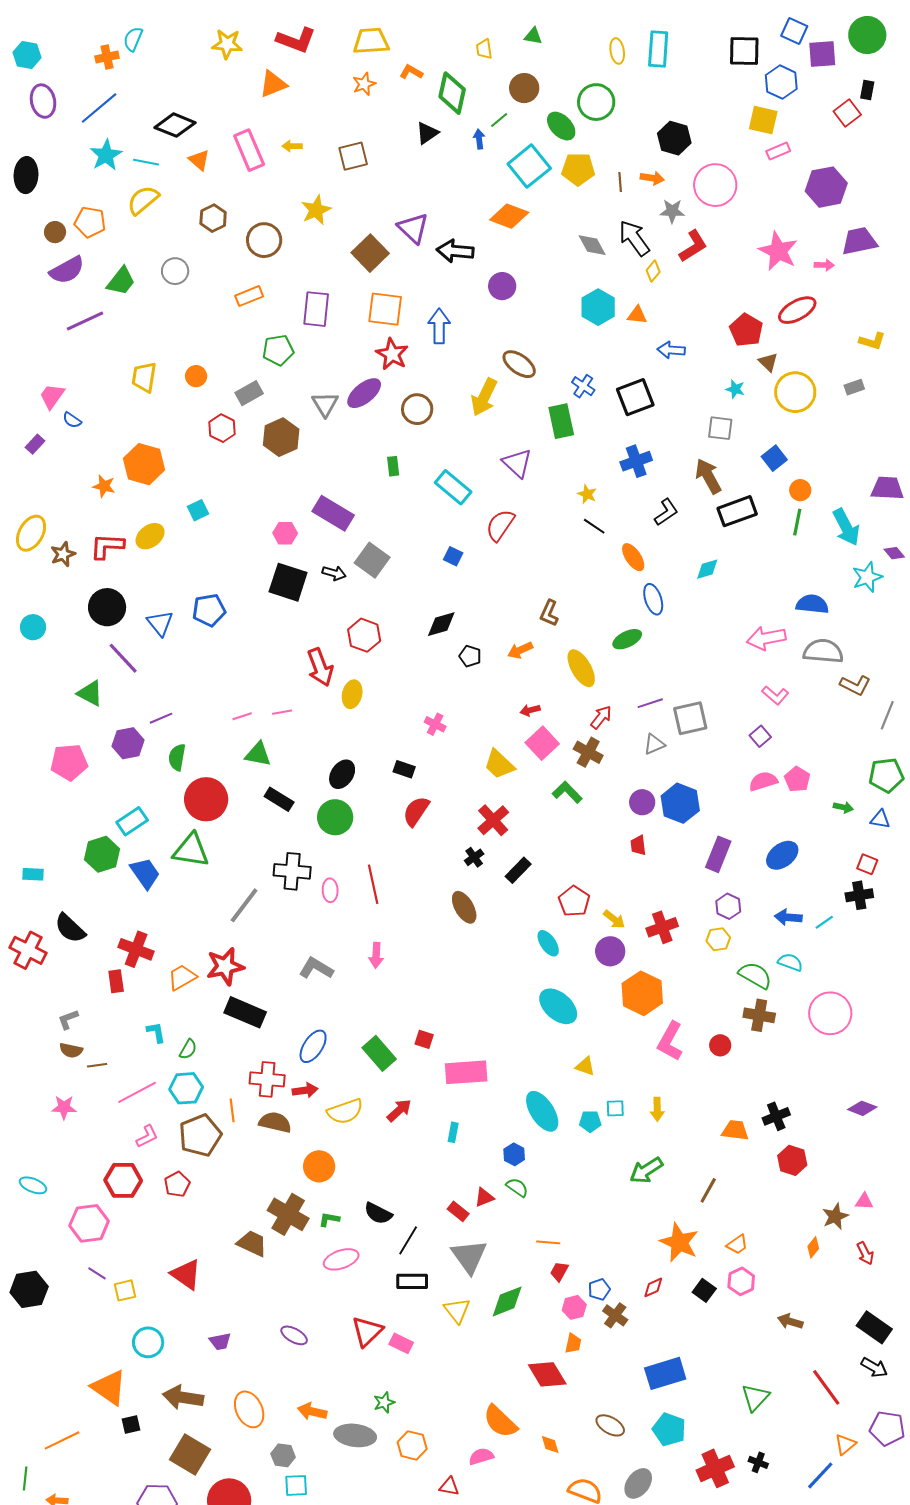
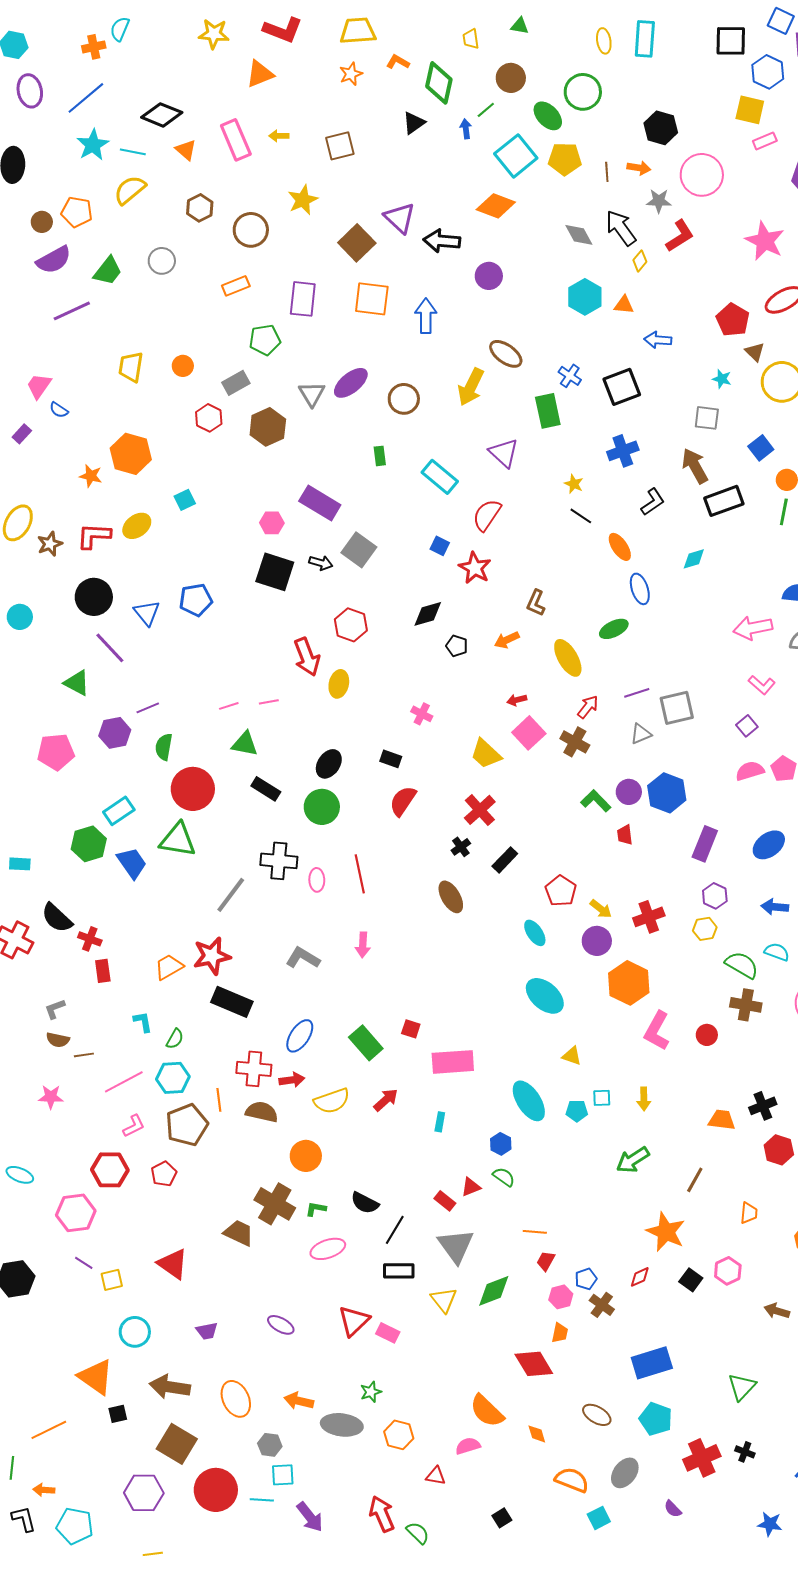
red star: (392, 354) -> (475, 568), moved
green L-shape: (567, 792) -> (596, 801), moved
red cross: (136, 949) -> (90, 939), moved, size x0.7
orange trapezoid: (737, 1244) -> (749, 1213), moved, turned -50

